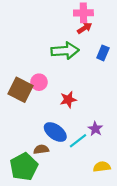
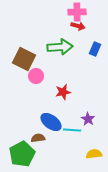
red arrow: (85, 28) -> (78, 26), turned 48
brown square: (21, 90) -> (24, 59), moved
cyan line: (78, 141) -> (72, 130), turned 42

